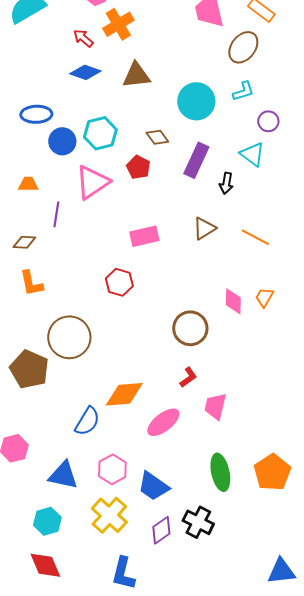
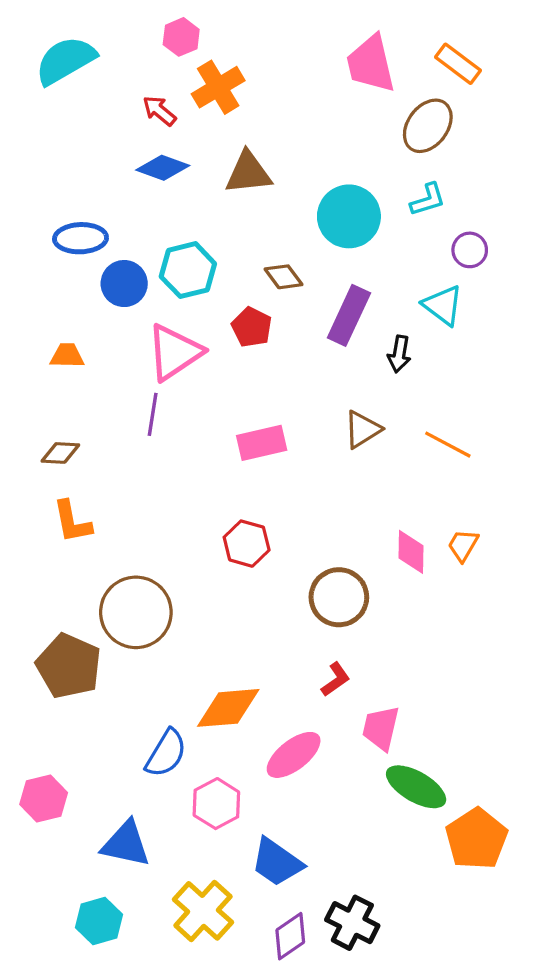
purple line: (56, 214) -> (153, 414), moved
red hexagon: (119, 282) -> (247, 544), moved
pink hexagon: (112, 469) -> (216, 804), moved
green ellipse: (220, 472) -> (416, 787), moved, turned -48

